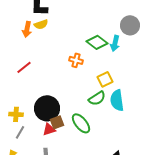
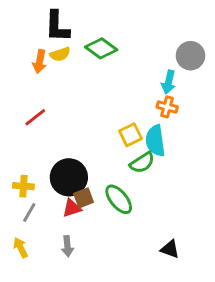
green diamond: (97, 42) -> (101, 48), moved
orange cross: (76, 60) -> (167, 107), moved
yellow square: (105, 79) -> (130, 135), moved
cyan semicircle: (117, 100) -> (155, 141), moved

